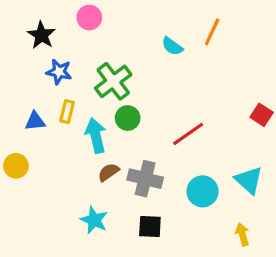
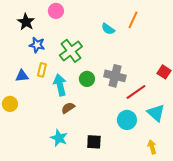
green circle: (128, 118) -> (87, 79), moved
red line: (188, 134) -> (136, 92), moved
gray cross: (145, 179) -> (115, 76), moved

